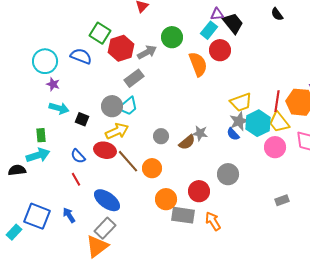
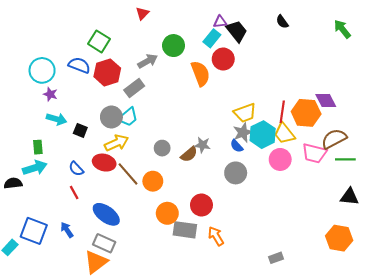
red hexagon: (121, 48) -> (107, 72), moved
gray circle: (228, 174) -> (236, 173), moved
gray rectangle: (282, 200) -> (276, 258), moved
gray rectangle: (105, 228) -> (104, 243), turned 70

